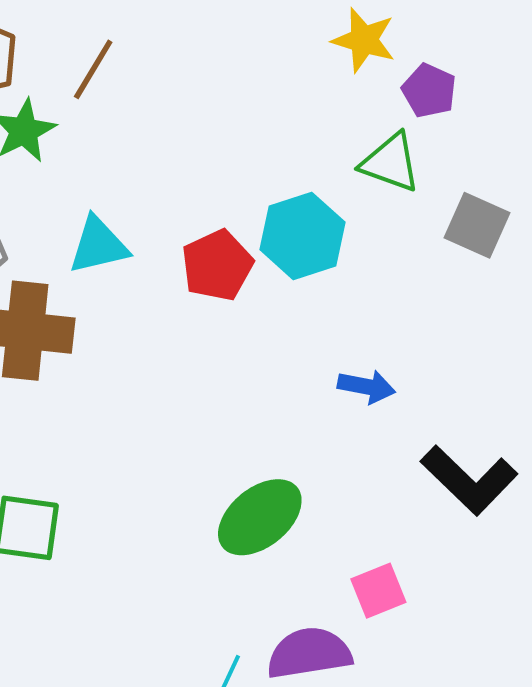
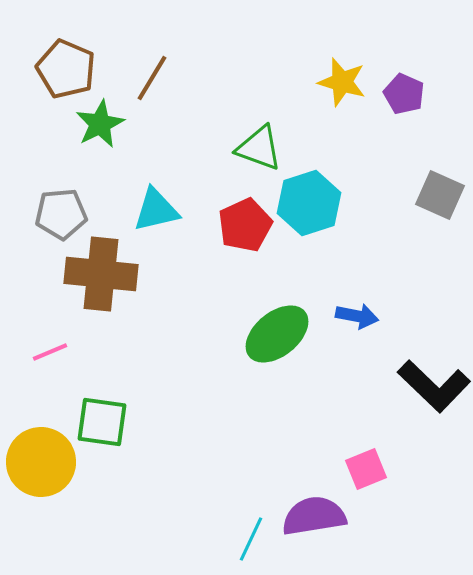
yellow star: (364, 40) -> (342, 82), moved
green triangle: (390, 163) -> (259, 148), moved
green ellipse: (260, 517) -> (277, 334), moved

